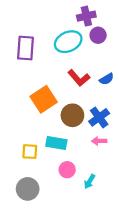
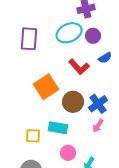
purple circle: (98, 35) -> (93, 36), moved
blue semicircle: (107, 79) -> (105, 58), moved
pink arrow: (99, 141) -> (98, 126), turned -56

